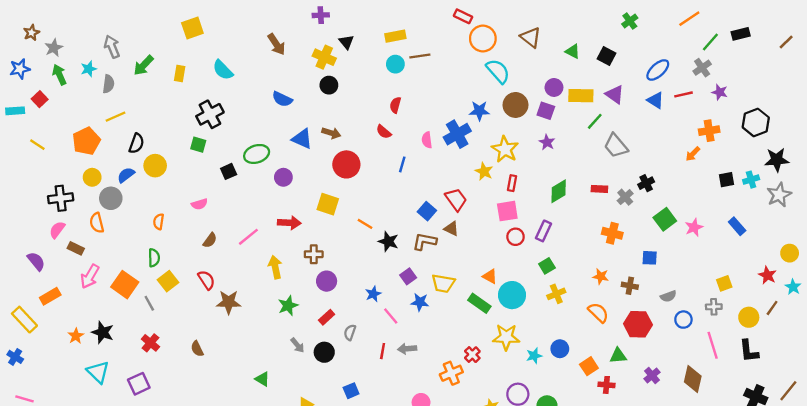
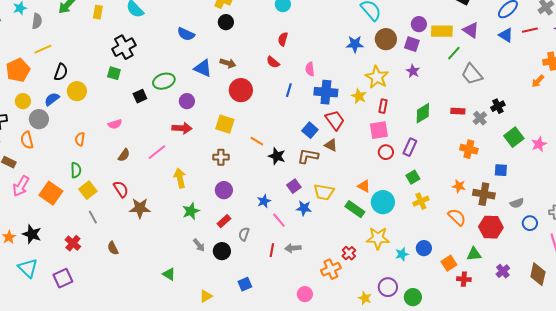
blue cross: (457, 134) -> (326, 92), moved, turned 35
red arrow: (289, 223) -> (182, 128), moved
brown cross: (314, 254) -> (221, 157), moved
brown cross: (630, 286) -> (484, 194), size x1.5
gray line: (149, 303) -> (93, 217), moved

